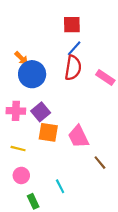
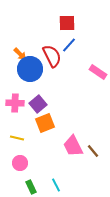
red semicircle: (73, 68) -> (52, 56), moved, turned -35
orange square: (48, 132) -> (45, 123), turned -30
pink trapezoid: (78, 137) -> (73, 146), moved
cyan line: (60, 186) -> (56, 185), moved

